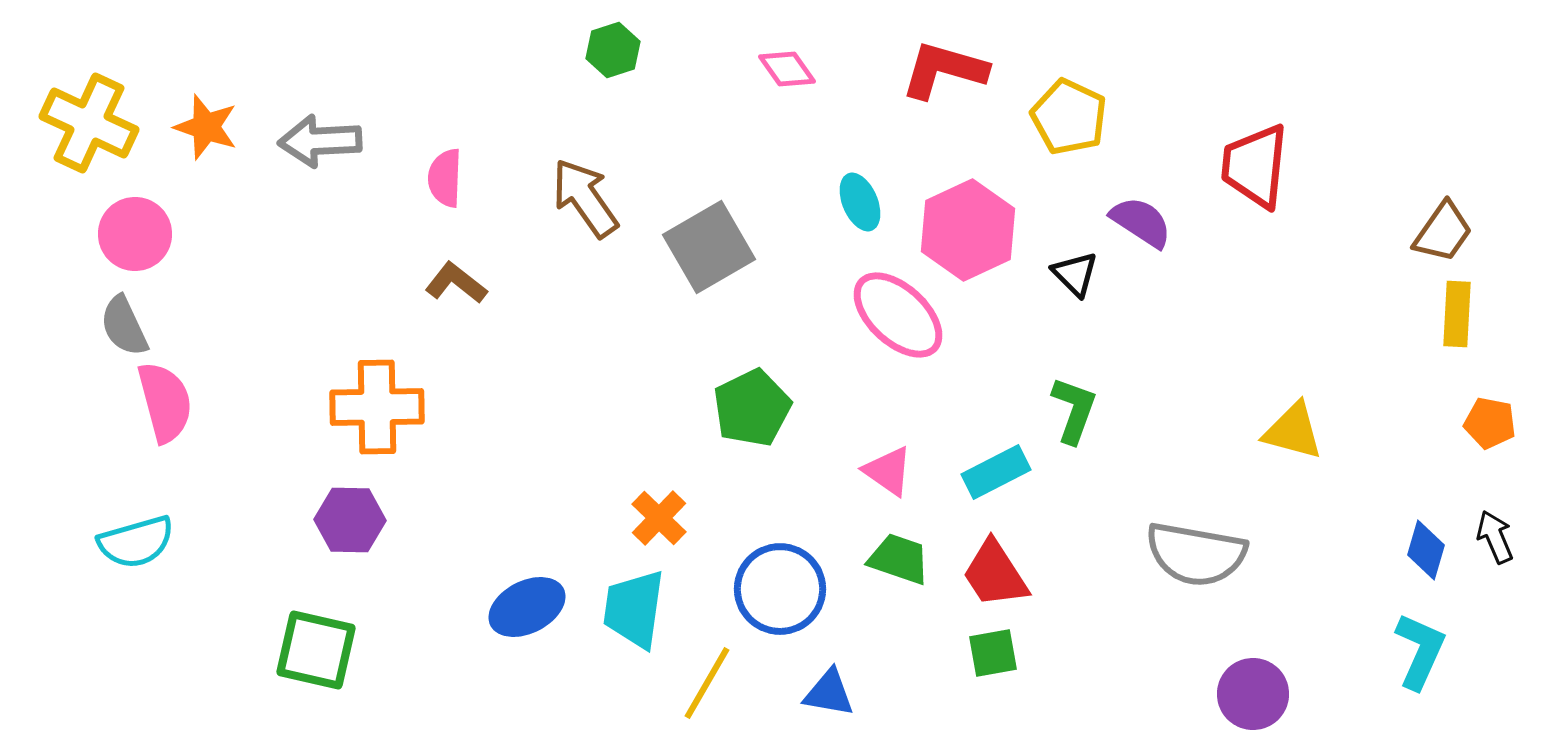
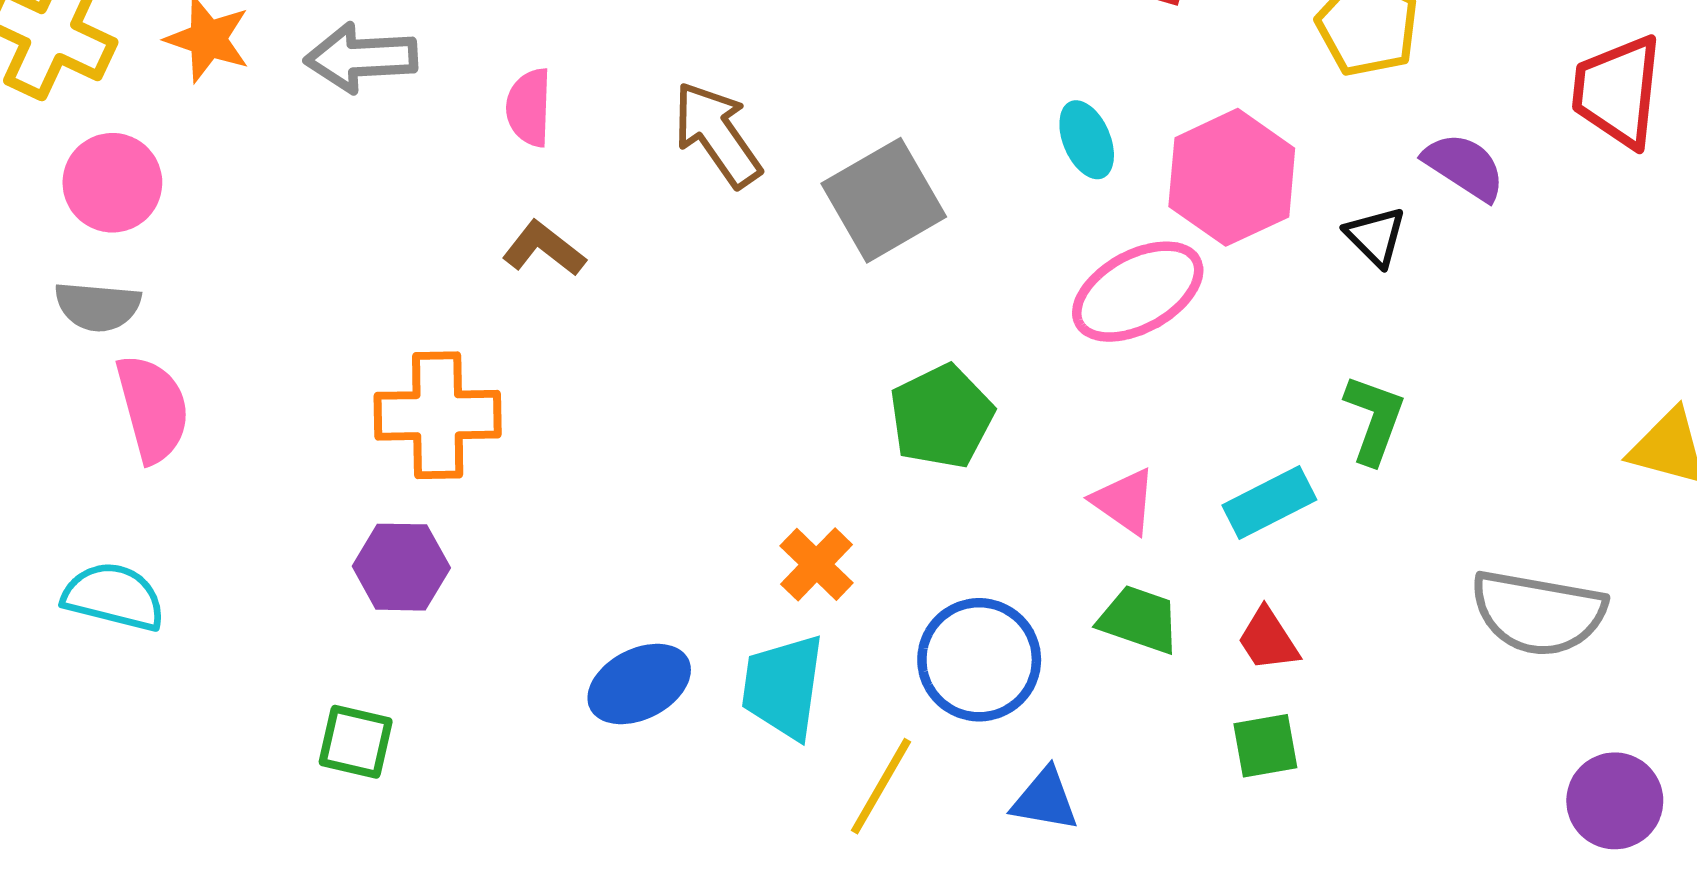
pink ellipse: (898, 315) -> (1138, 292), turned -72
gray semicircle: (124, 326) -> (98, 306), turned -60
cyan semicircle: (136, 542) -> (114, 597), turned -150
red trapezoid: (995, 574) -> (1268, 640), size x0.7
green square: (316, 650) -> (356, 742), size x0.7

